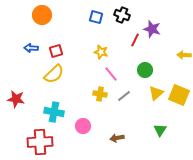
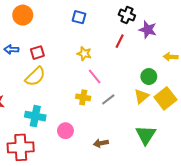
black cross: (122, 15) -> (127, 15), moved
purple star: (152, 29) -> (148, 30), moved
green circle: (145, 70) -> (149, 77), moved
yellow square: (179, 95) -> (165, 98), turned 30
green triangle: (160, 130) -> (146, 135), size x1.5

